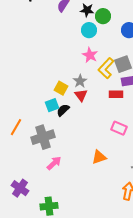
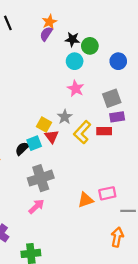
yellow L-shape: (106, 68) -> (82, 132), moved
red triangle: (81, 95) -> (52, 137), moved
black semicircle: (63, 110) -> (22, 149), moved
pink rectangle: (119, 128) -> (107, 193), moved, turned -35
gray cross: (43, 137) -> (41, 178), moved

